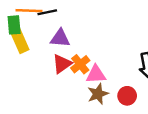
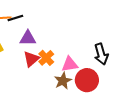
pink triangle: (96, 74) -> (70, 64), moved
red circle: (127, 96) -> (87, 80), size x1.5

